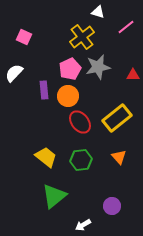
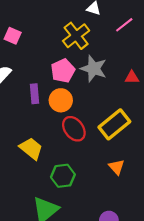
gray star: (98, 67) -> (94, 69), turned 30
yellow trapezoid: (46, 157) -> (31, 148), moved
green hexagon: (81, 160) -> (63, 176), moved

